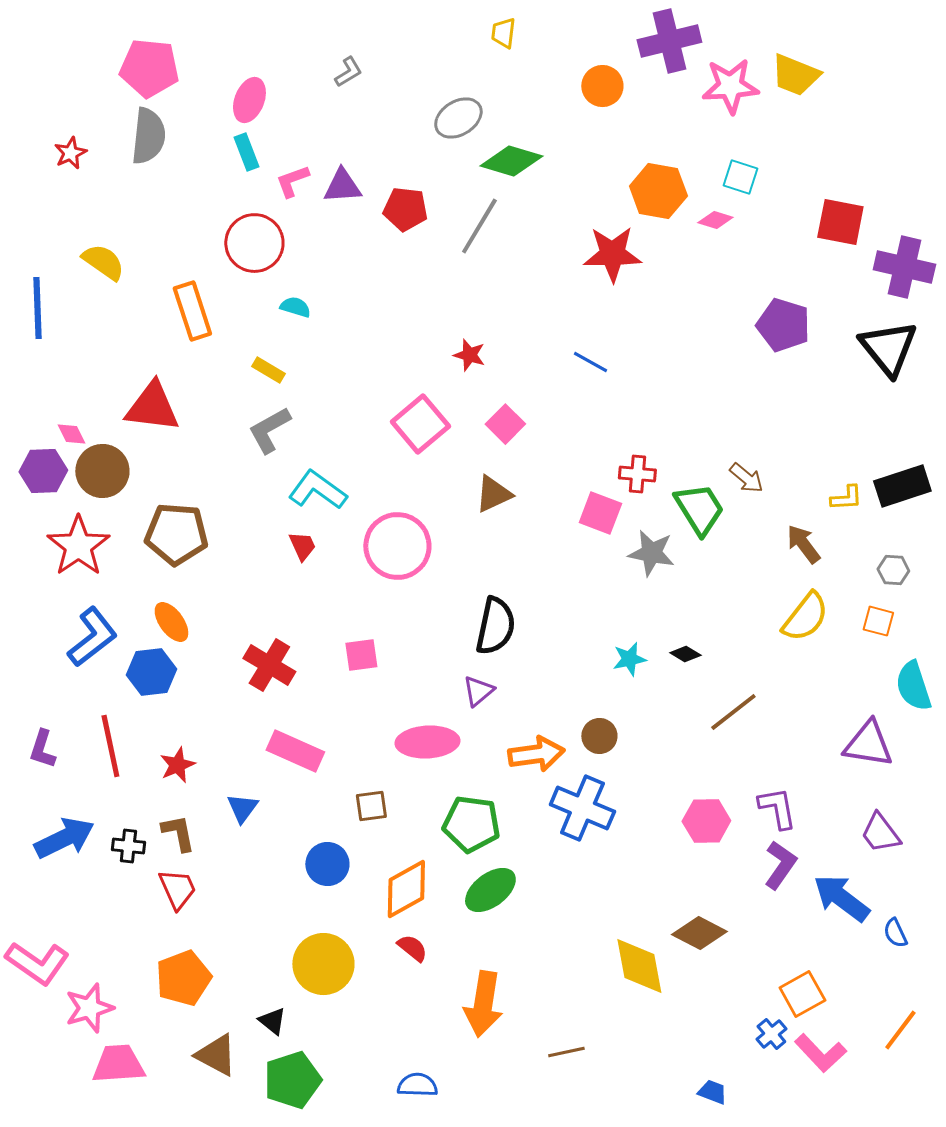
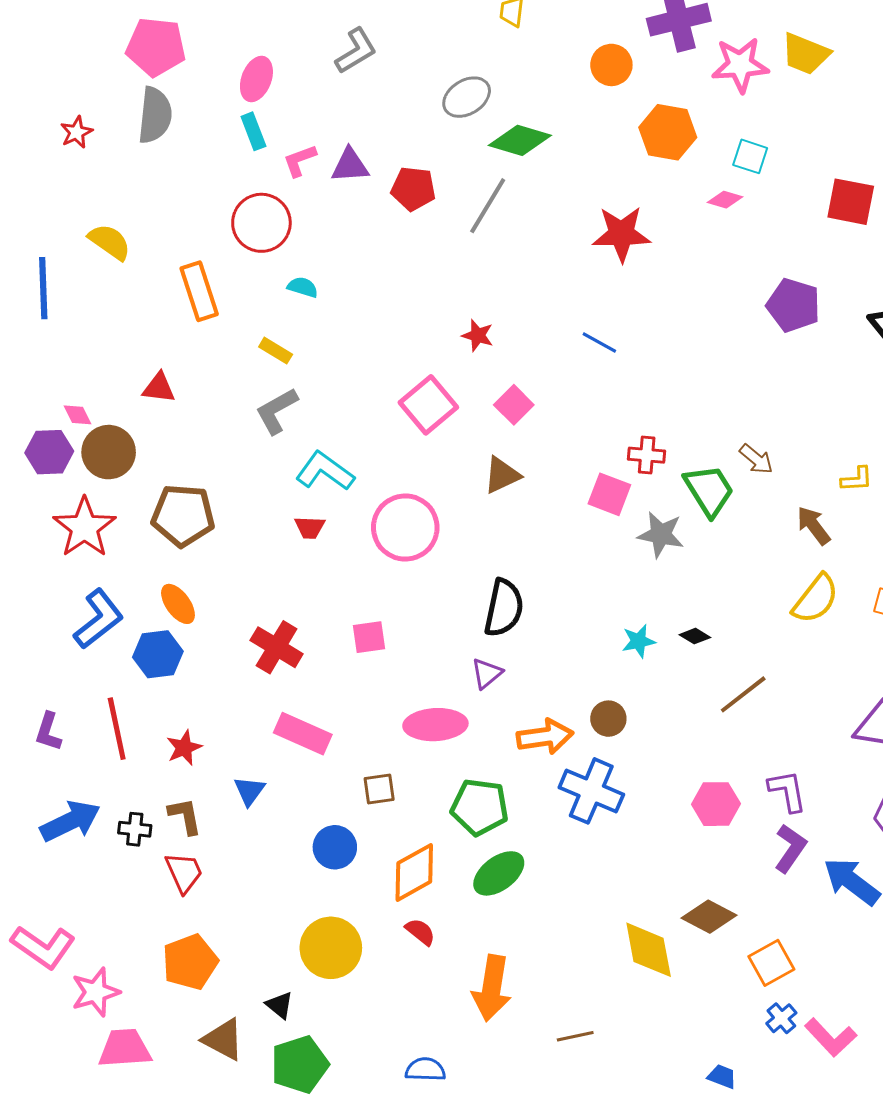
gray L-shape: (348, 72) -> (356, 51), size x1.5
orange hexagon: (658, 191) -> (668, 132), moved
red triangle: (152, 407) -> (159, 388), size x0.6
red trapezoid: (302, 546) -> (310, 527), turned 116
orange square: (802, 994) -> (771, 963), moved

